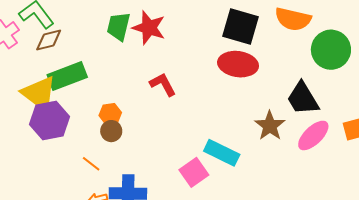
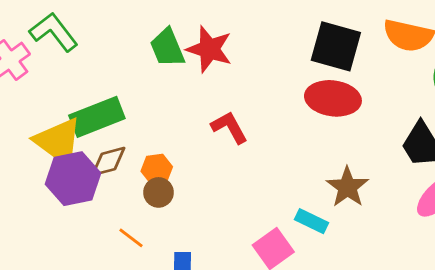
green trapezoid: (119, 26) -> (167, 48), turned -36
brown diamond: (49, 40) -> (108, 161), moved
brown star: (270, 126) -> (347, 187), moved
cyan rectangle: (222, 153) -> (311, 221), size x0.7

